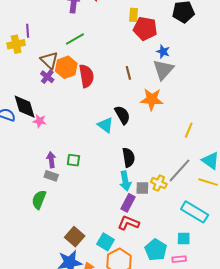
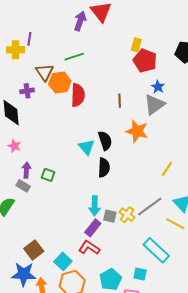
purple cross: (47, 77) -> (27, 91), moved, turned 32
pink star: (39, 121) -> (14, 146), moved
black semicircle: (129, 157) -> (104, 168), moved

